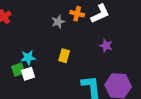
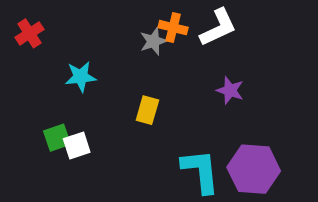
gray star: (58, 22) -> (153, 41), moved
cyan star: (28, 58) -> (81, 77), moved

